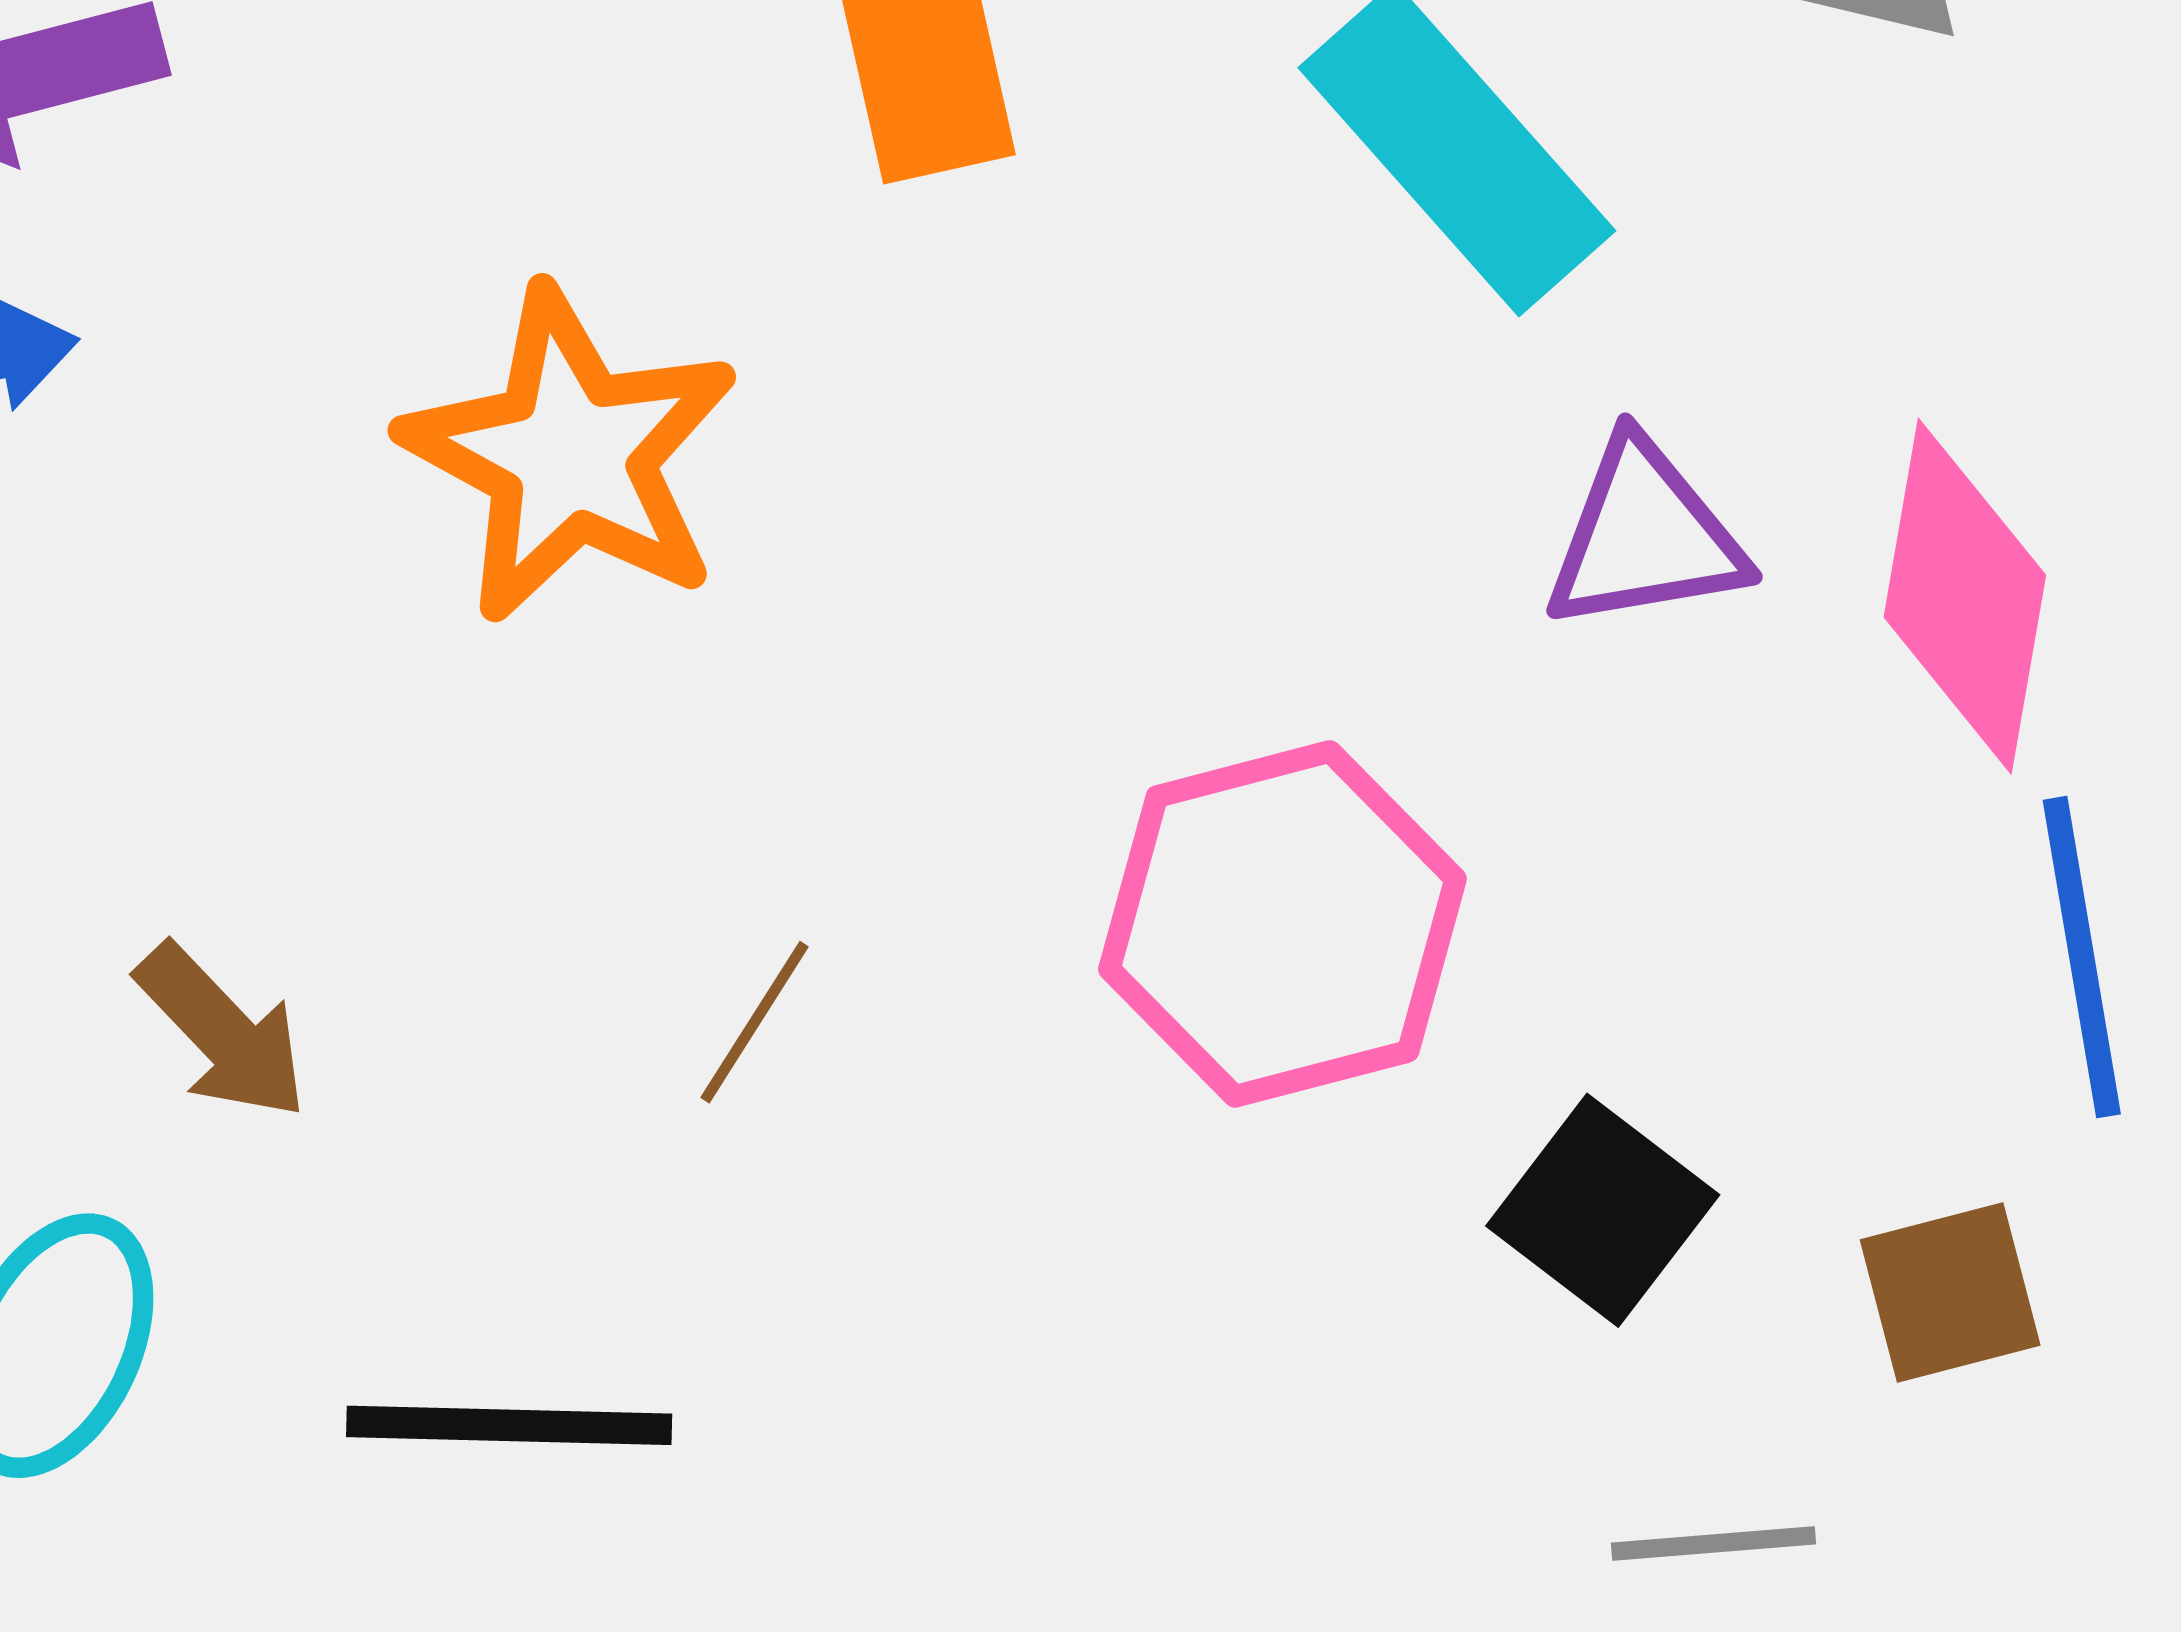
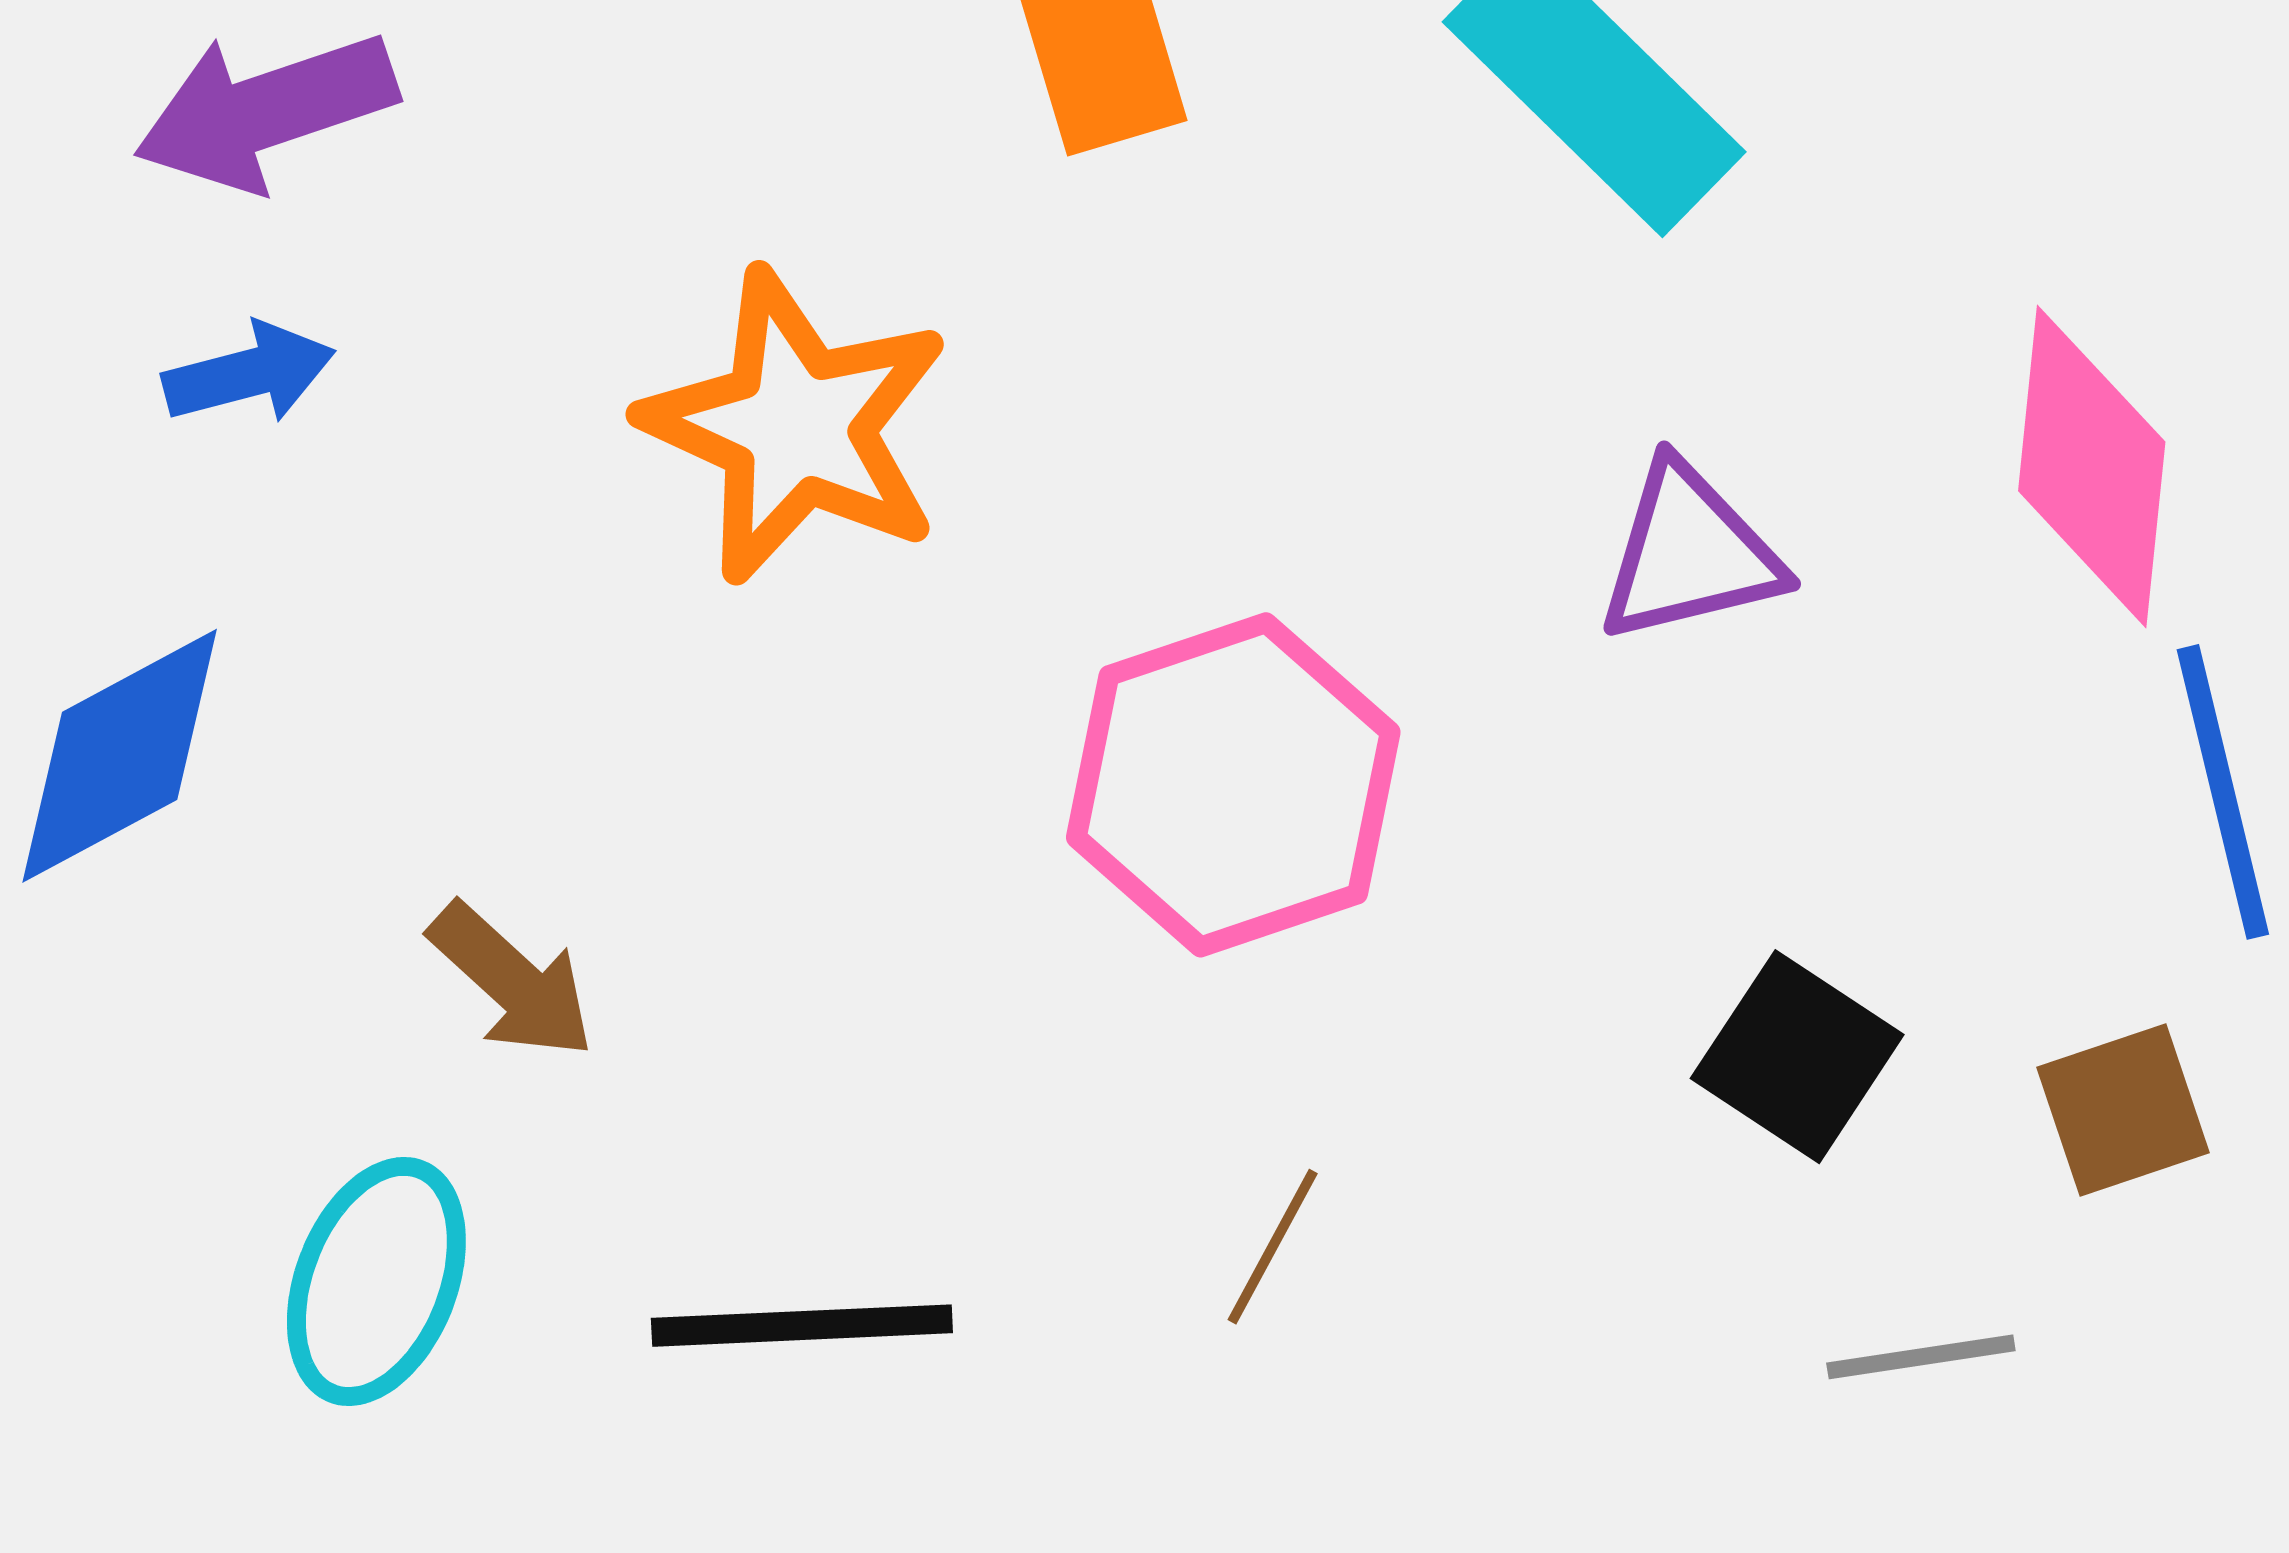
purple triangle: (1645, 536) -> (1690, 553), moved
pink hexagon: (1282, 924) -> (1233, 785), moved
brown line: (755, 1022) -> (1273, 1247), moved

